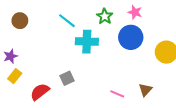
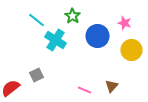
pink star: (135, 12) -> (124, 23), moved
cyan cross: (87, 42) -> (56, 40), turned 30

